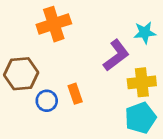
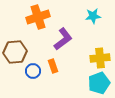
cyan star: (145, 33) -> (93, 16), moved
purple L-shape: (116, 55) -> (63, 39), moved

